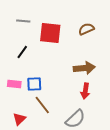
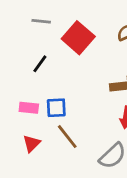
red square: (50, 33) -> (78, 38), turned 35
red triangle: (19, 119) -> (32, 143), moved

